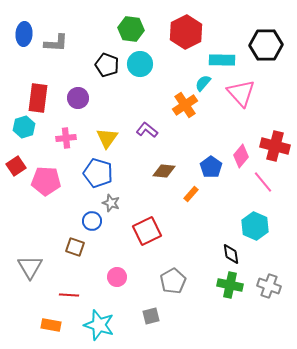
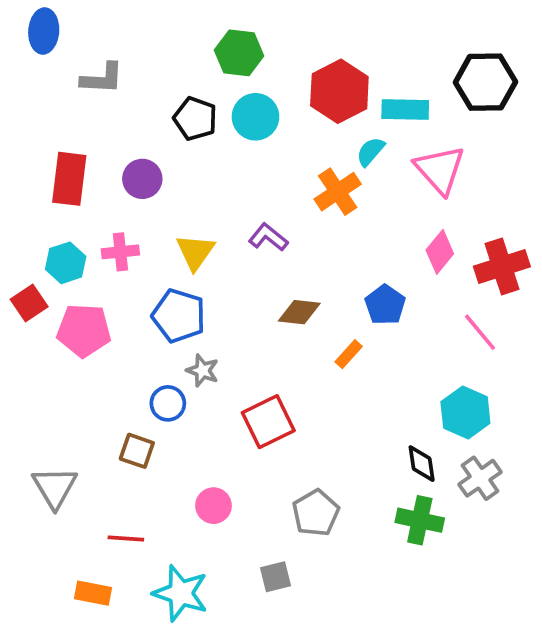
red hexagon: (186, 32) -> (339, 91), moved
blue ellipse: (24, 34) -> (44, 31), moved
cyan hexagon: (24, 127) -> (66, 263), moved
red cross: (275, 146) -> (502, 266), turned -32
pink diamond: (241, 156) -> (440, 252), moved
gray cross: (269, 286) -> (480, 478), moved, turned 35

